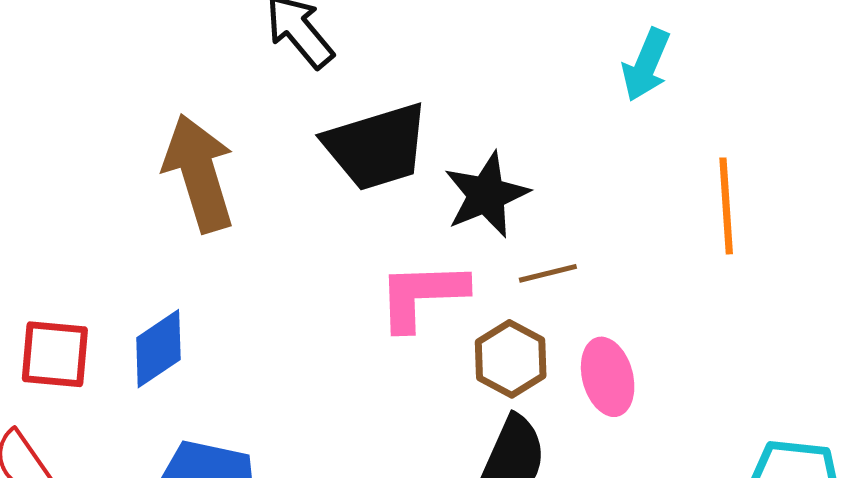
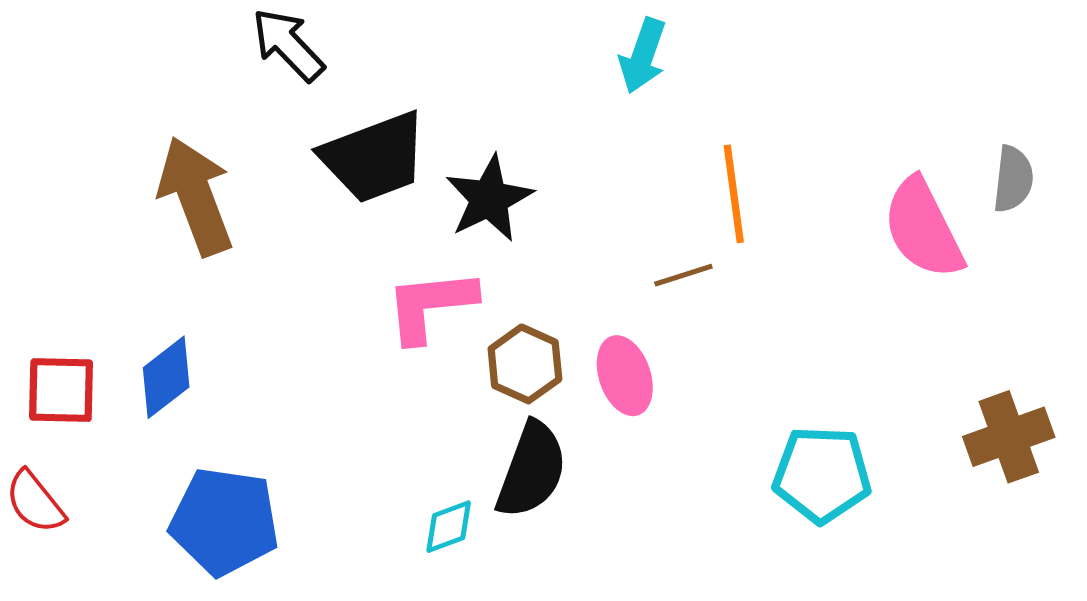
brown line: (548, 273) -> (683, 275), moved

